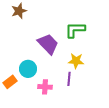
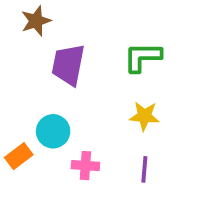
purple trapezoid: (48, 44) -> (68, 65), moved, turned -125
purple line: (69, 79) -> (144, 169), moved

